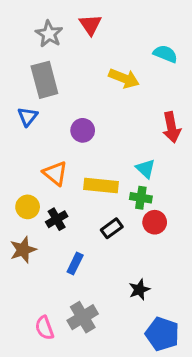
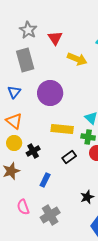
red triangle: (90, 25) -> (55, 38), moved
blue triangle: (28, 117) -> (14, 92), moved
purple circle: (83, 130) -> (50, 93), size x1.6
orange triangle: (55, 173) -> (14, 121), moved
pink semicircle: (44, 328) -> (23, 207), moved

